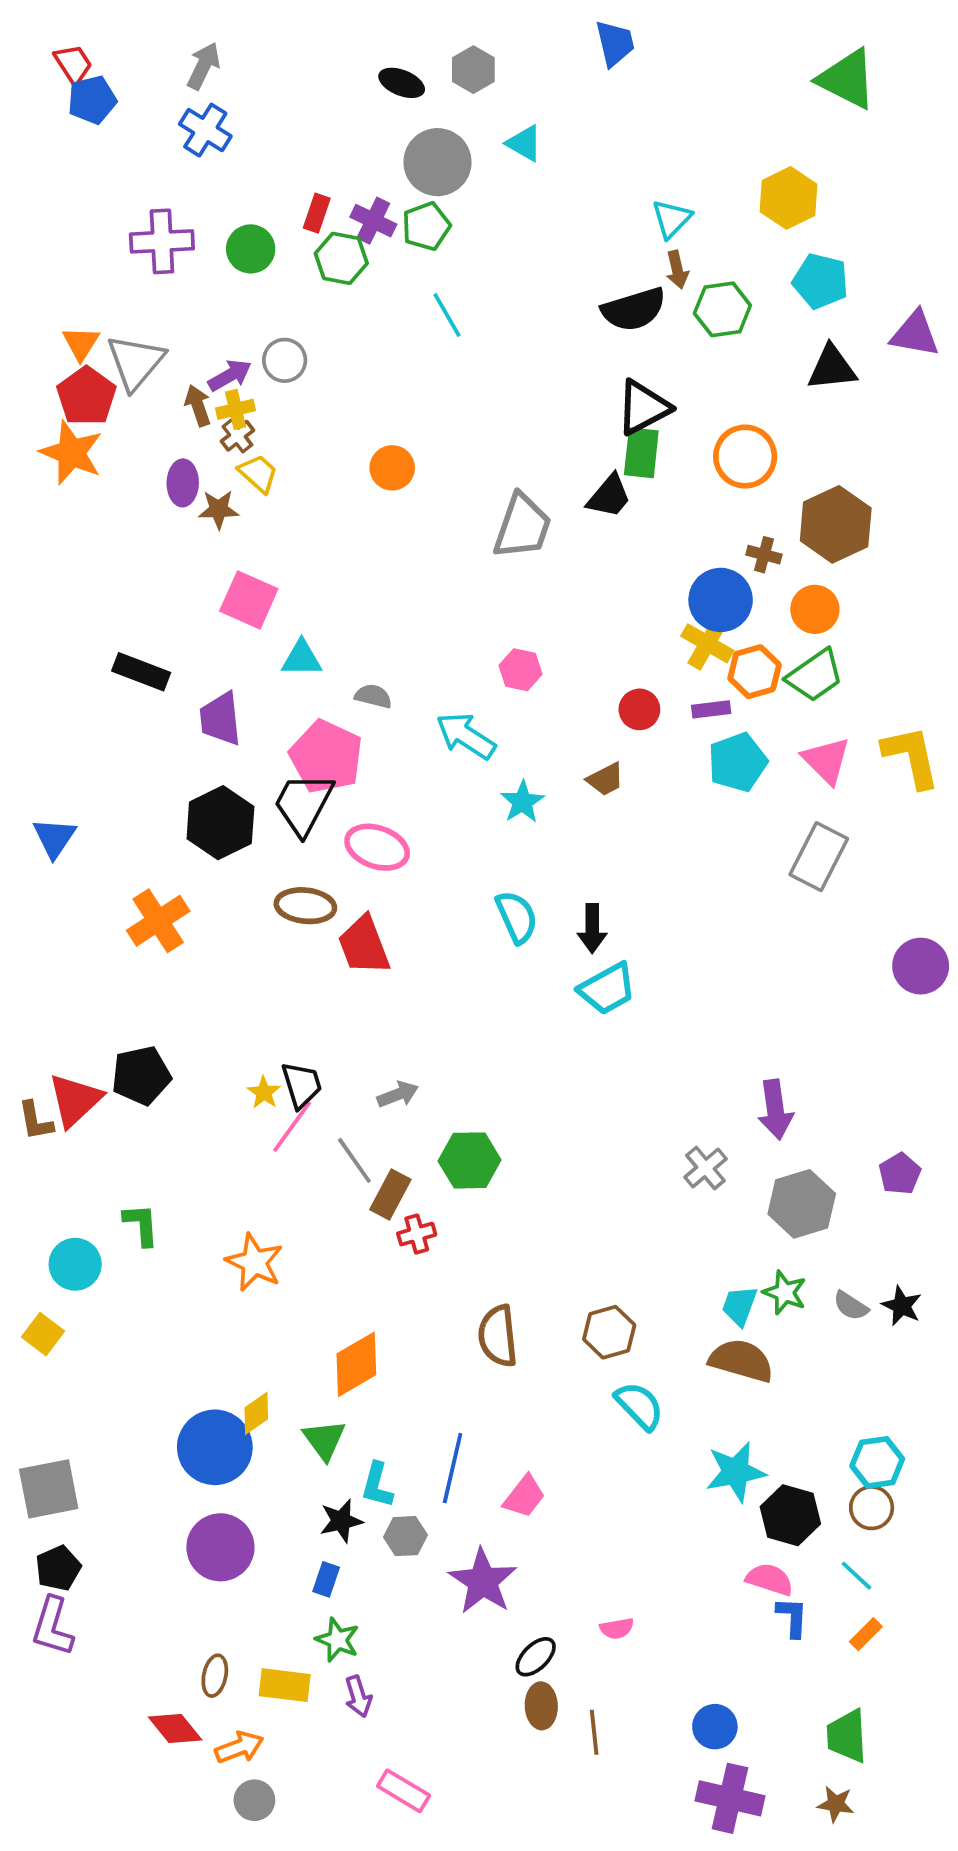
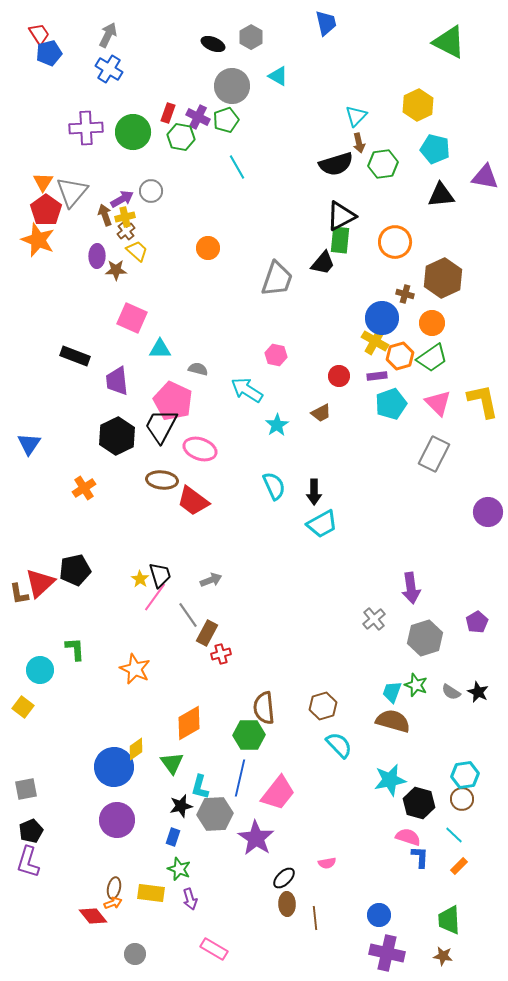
green circle: (251, 249) -> (133, 132), size x1.4
orange cross: (158, 921) -> (84, 488), size x0.7
red trapezoid: (364, 945) -> (193, 501), turned -32
green hexagon: (470, 1160) -> (249, 735), moved
gray square: (49, 1489) -> (26, 789), size x0.7
pink trapezoid: (524, 1496) -> (278, 793), size x1.5
gray hexagon: (405, 1536) -> (215, 814), size x1.6
orange arrow: (239, 1747) -> (113, 903), moved, size x0.7

